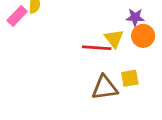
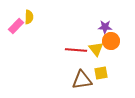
yellow triangle: (114, 39) -> (96, 49), moved

